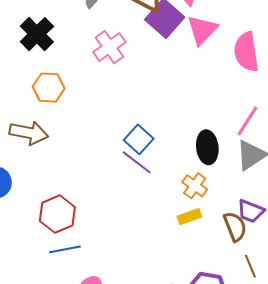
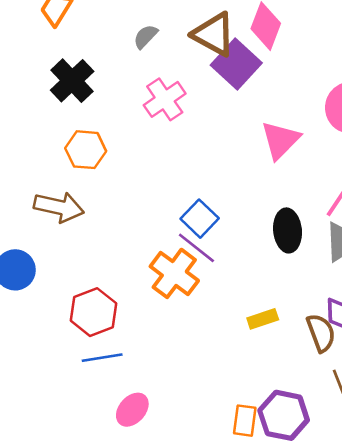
pink triangle: (202, 30) -> (280, 140), moved
orange cross: (195, 186) -> (174, 273), moved, size x1.5

